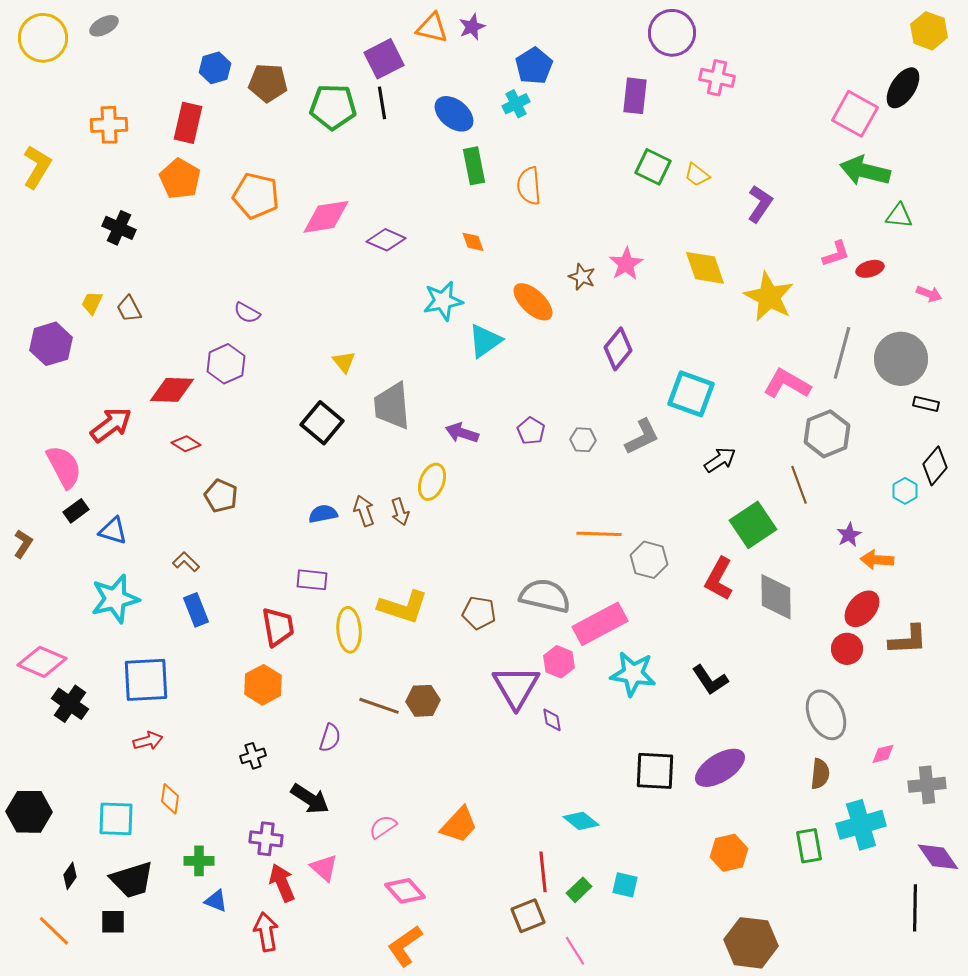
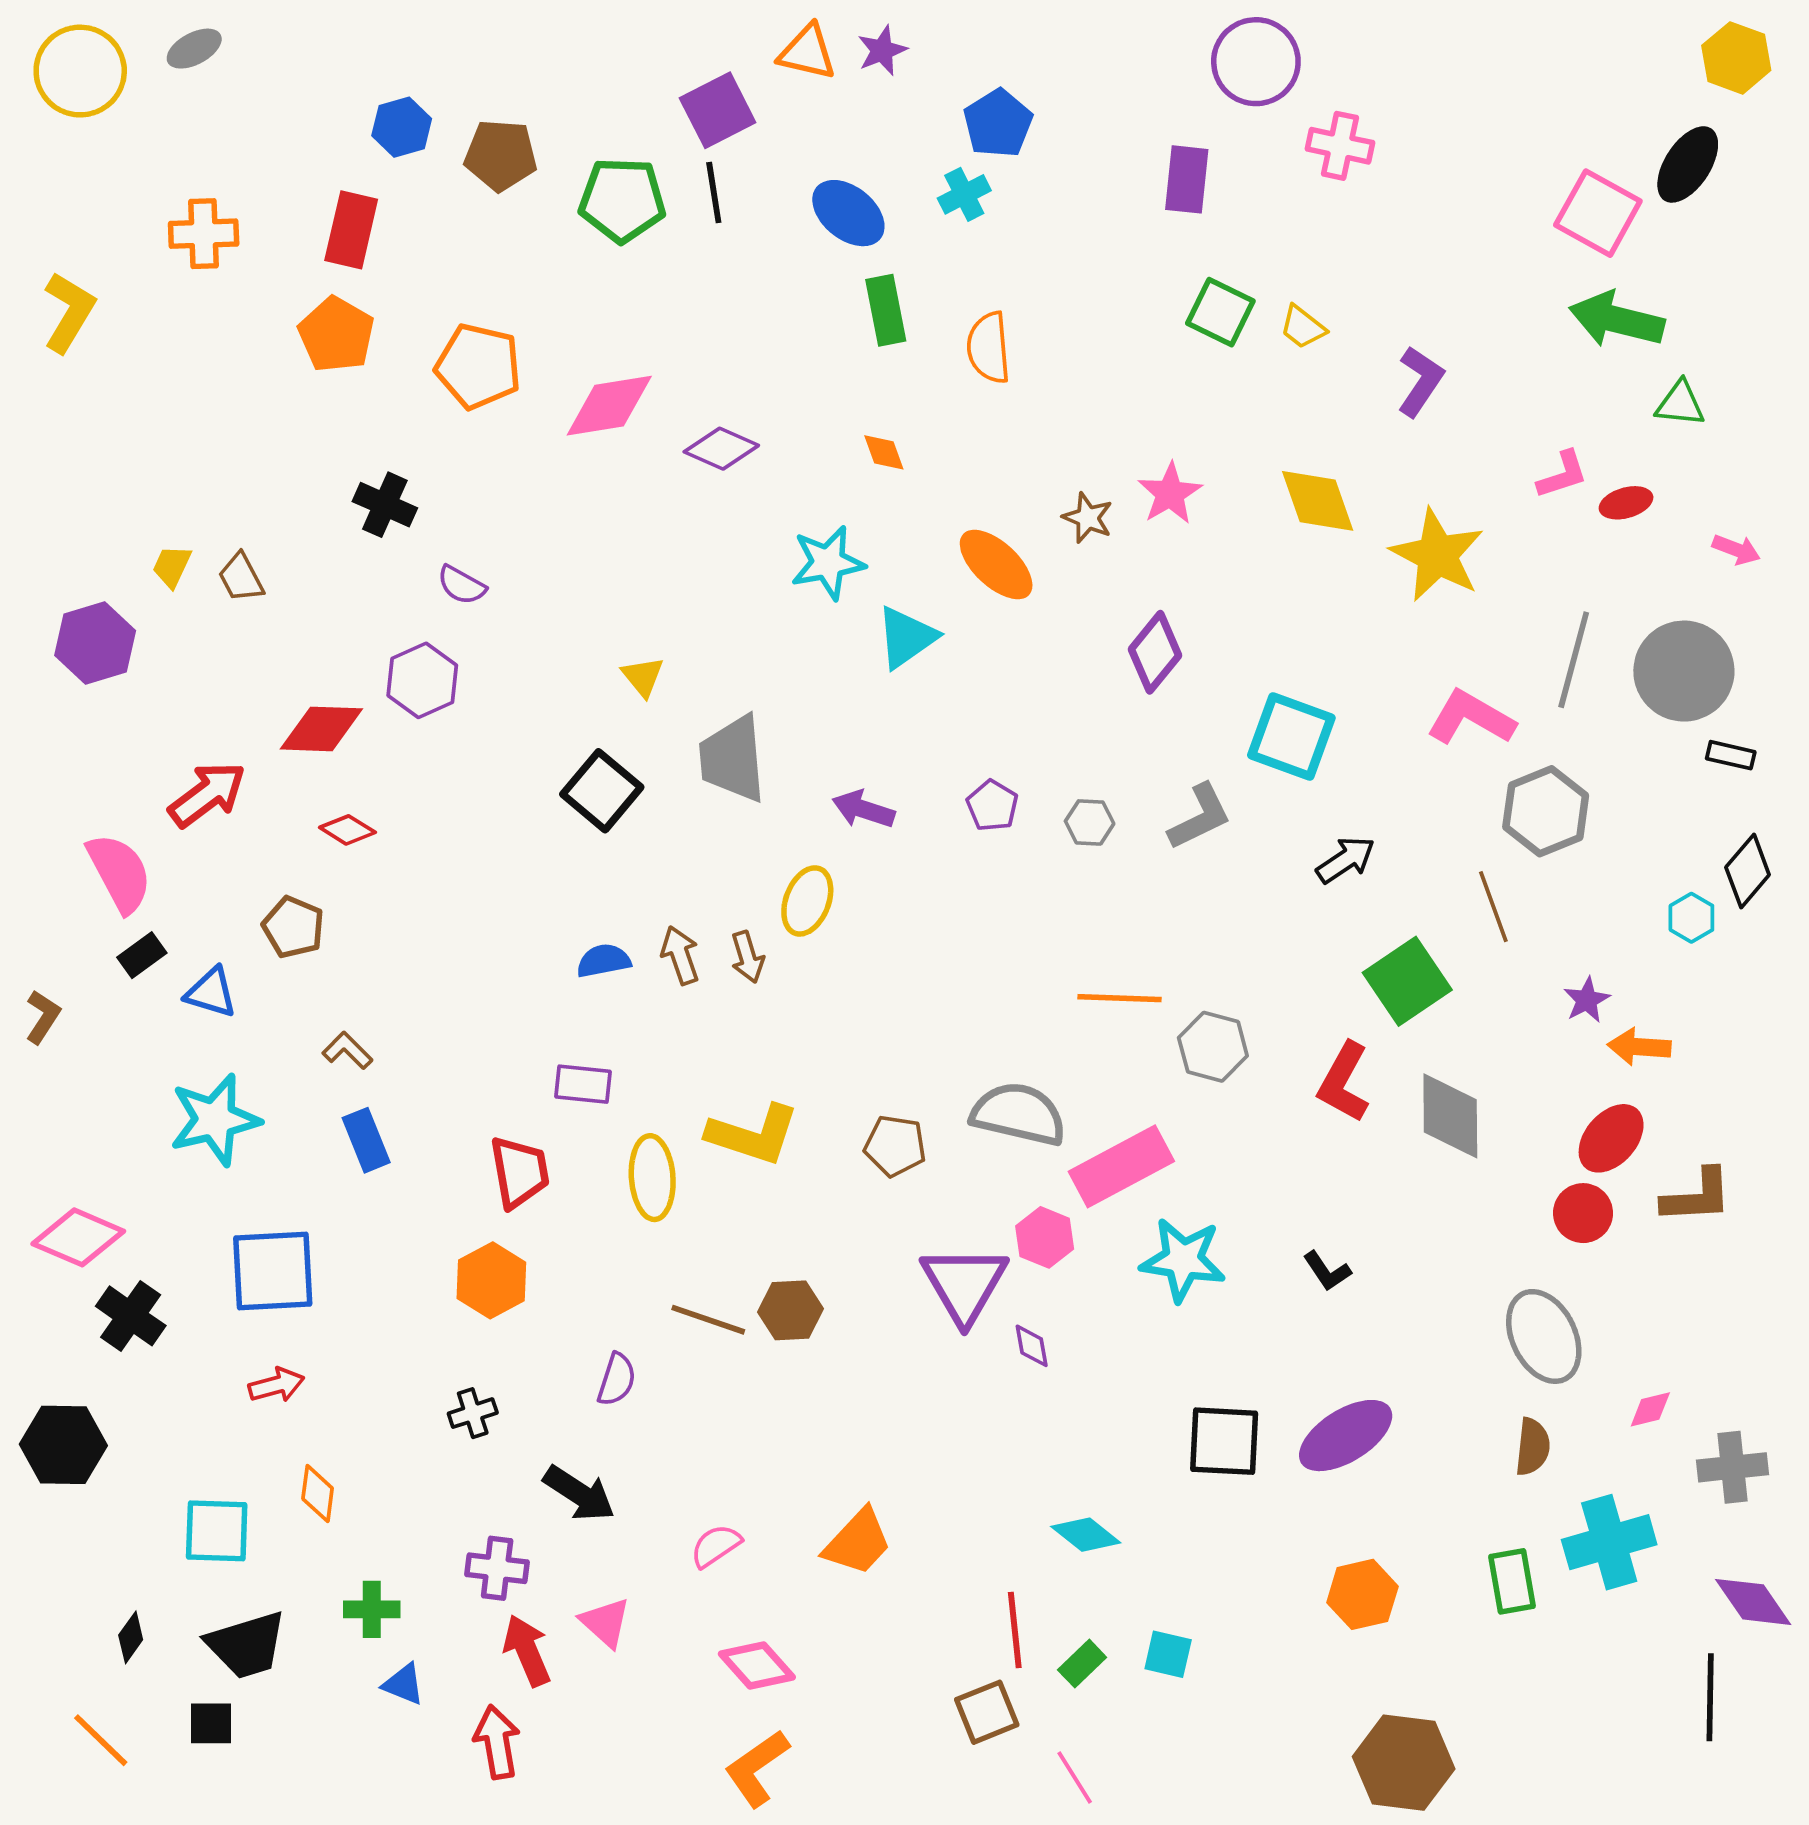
black cross: (119, 228) -> (385, 505), moved
brown pentagon: (221, 496) -> (293, 927), moved
black L-shape: (710, 680) -> (1327, 1271), size x0.7
black hexagon: (29, 812) -> (63, 1445), moved

